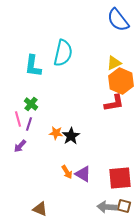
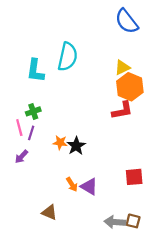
green cross: (31, 104) -> (33, 111), turned 32
red square: (120, 178) -> (134, 177), moved, size x0.7
brown triangle: (40, 209) -> (49, 212), moved

